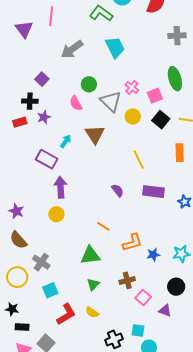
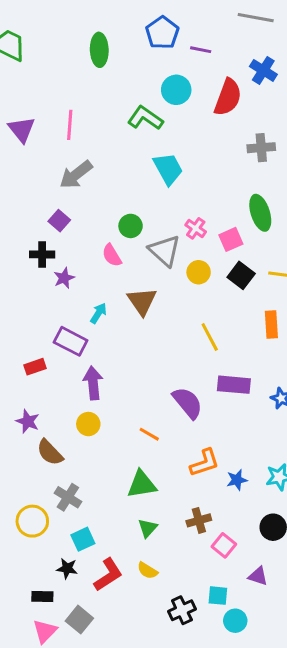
purple triangle: (24, 29) -> (22, 129), moved
gray arrow: (72, 49) -> (76, 175), moved
red rectangle: (20, 122) -> (35, 367), moved
purple semicircle: (118, 190) -> (188, 403), moved, size x1.6
orange line: (103, 226) -> (149, 434), moved
brown semicircle: (18, 240) -> (50, 452), moved
black star: (12, 309) -> (67, 568), moved
purple triangle: (165, 311) -> (258, 576), moved

